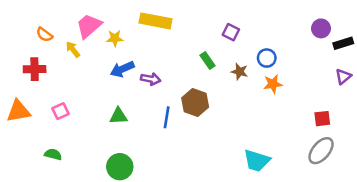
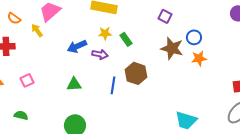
yellow star: (115, 38) -> (105, 33), moved
green rectangle: (207, 61) -> (126, 39), moved
brown star: (240, 72) -> (172, 48), size x1.6

